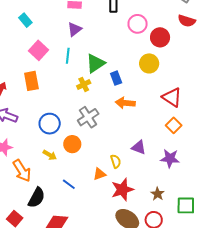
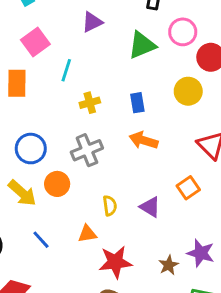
cyan line: (68, 56) -> (66, 70), moved
green triangle: (95, 63) -> (142, 45), moved
orange square: (174, 125) -> (188, 188), moved
yellow arrow: (50, 155) -> (22, 193), size x1.5
purple star: (170, 158) -> (201, 253), moved
yellow semicircle: (116, 161) -> (110, 206), moved
brown star: (158, 194) -> (169, 265), moved

